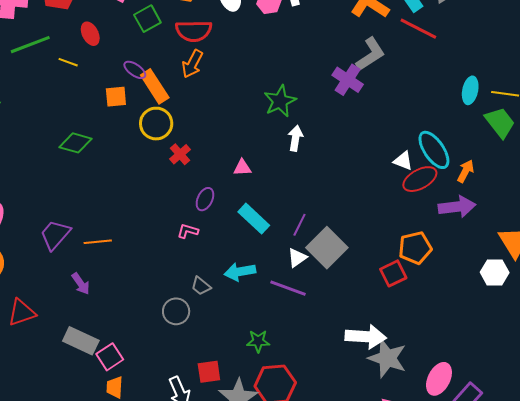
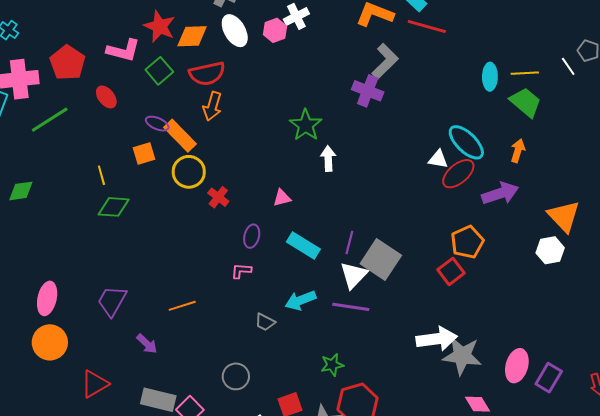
yellow line: (68, 62) -> (101, 175), moved, turned 66
orange arrow: (466, 171) -> (518, 151), moved
orange line: (98, 242) -> (182, 306), moved
white triangle: (297, 258) -> (354, 275), size x1.4
gray circle: (176, 311) -> (236, 376), moved

